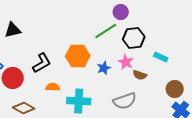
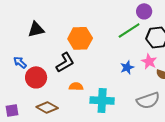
orange hexagon: (78, 56) -> (80, 38), moved

